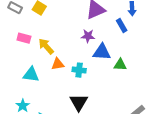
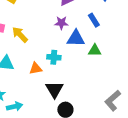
blue rectangle: (122, 25) -> (94, 20), moved
orange triangle: (58, 64) -> (36, 68), moved

